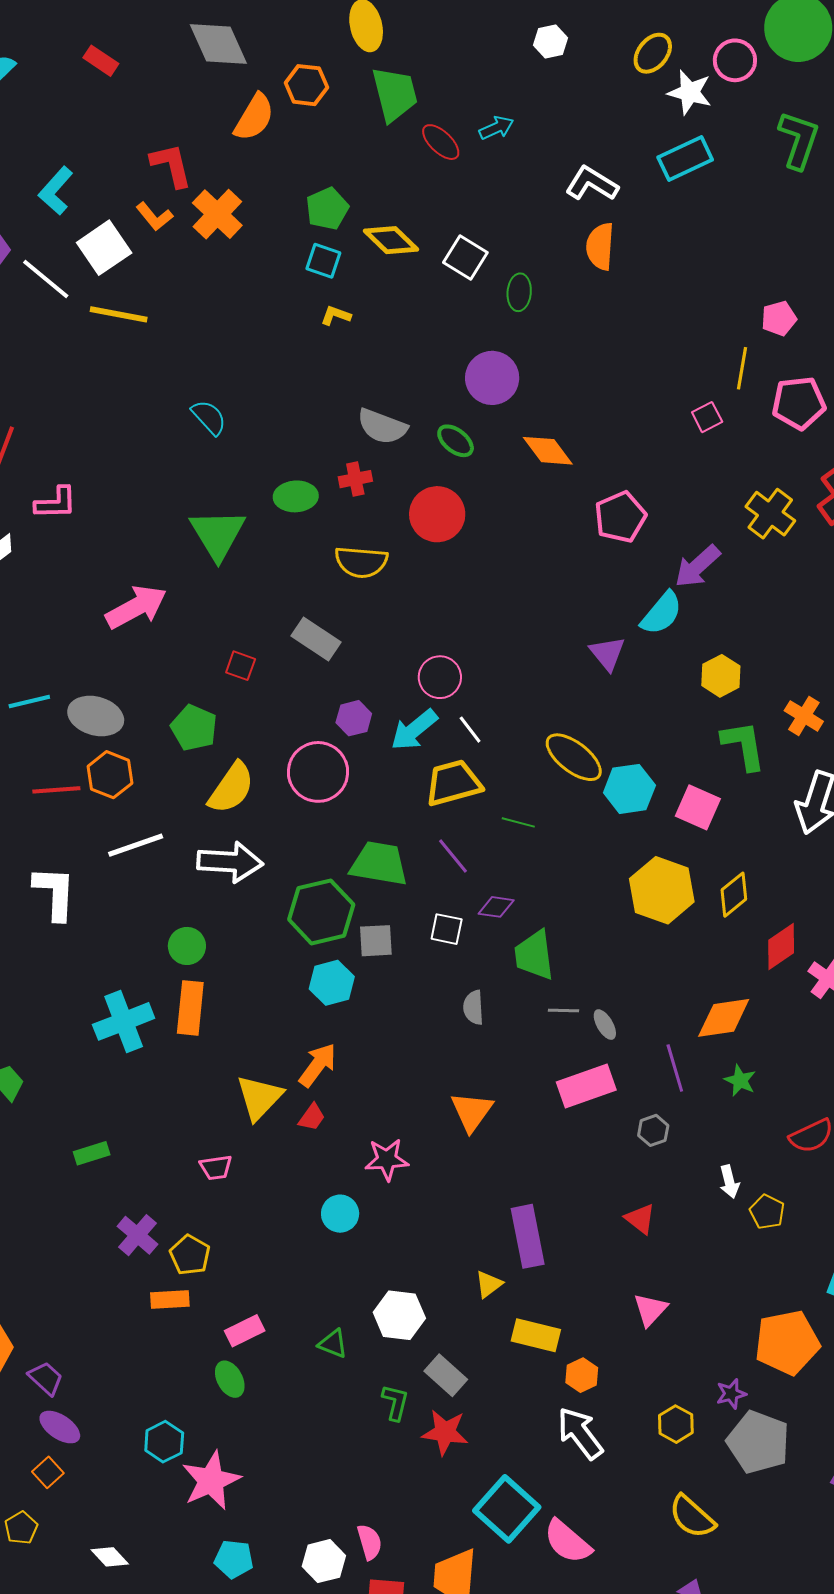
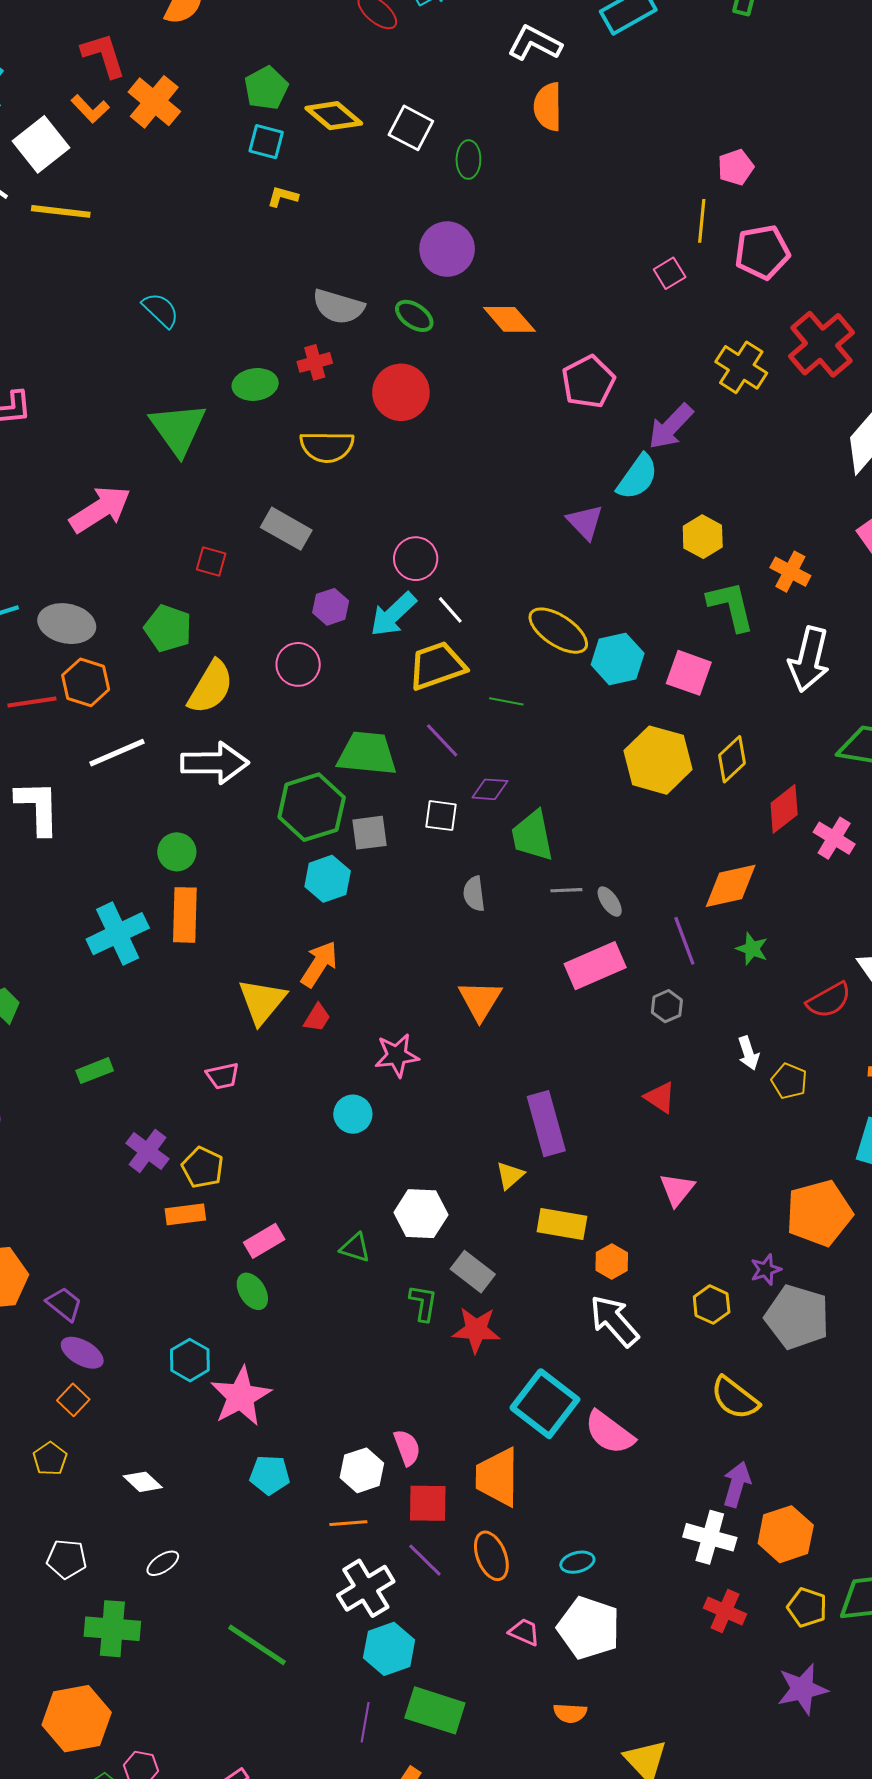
pink circle: (318, 772) -> (298, 664), size x0.7

